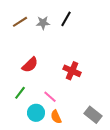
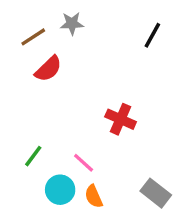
black line: (66, 19) -> (152, 35), moved
gray star: (43, 23) -> (72, 24), moved
red semicircle: (30, 65) -> (48, 69), moved

